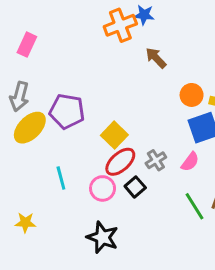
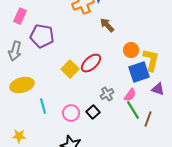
purple pentagon: (67, 111) -> (42, 36), moved
yellow ellipse: (30, 128) -> (22, 85), moved, turned 30
yellow square: (114, 135) -> (70, 69), moved
red ellipse: (120, 162) -> (91, 63), moved
green line: (195, 206) -> (133, 110), moved

